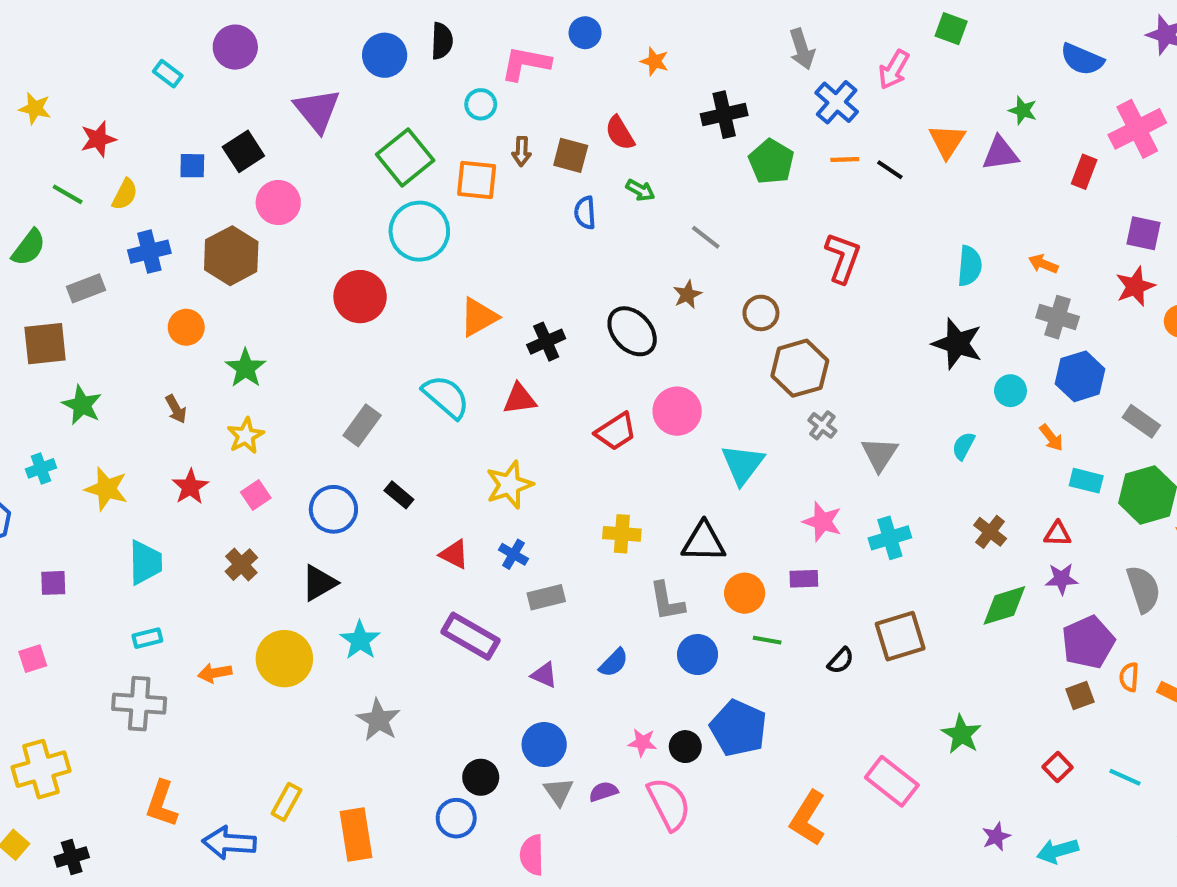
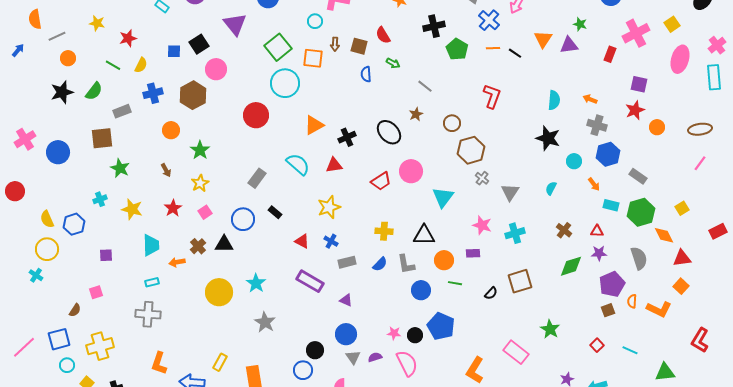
black triangle: (319, 583) -> (224, 244), moved, turned 30
blue semicircle: (614, 663) -> (380, 264), moved
orange arrow: (215, 673) -> (177, 262), moved

